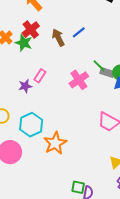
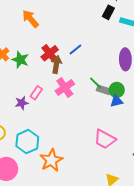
red cross: (31, 30) -> (50, 53), moved
brown arrow: (58, 38) -> (56, 64), moved, turned 36
pink cross: (79, 80) -> (65, 87), moved

